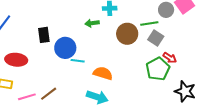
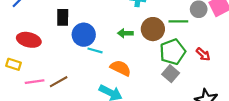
green arrow: (92, 23) -> (125, 33), moved
gray square: (156, 38) -> (171, 74), moved
red arrow: (170, 58) -> (203, 54), moved
green pentagon: (158, 69) -> (173, 52), moved

